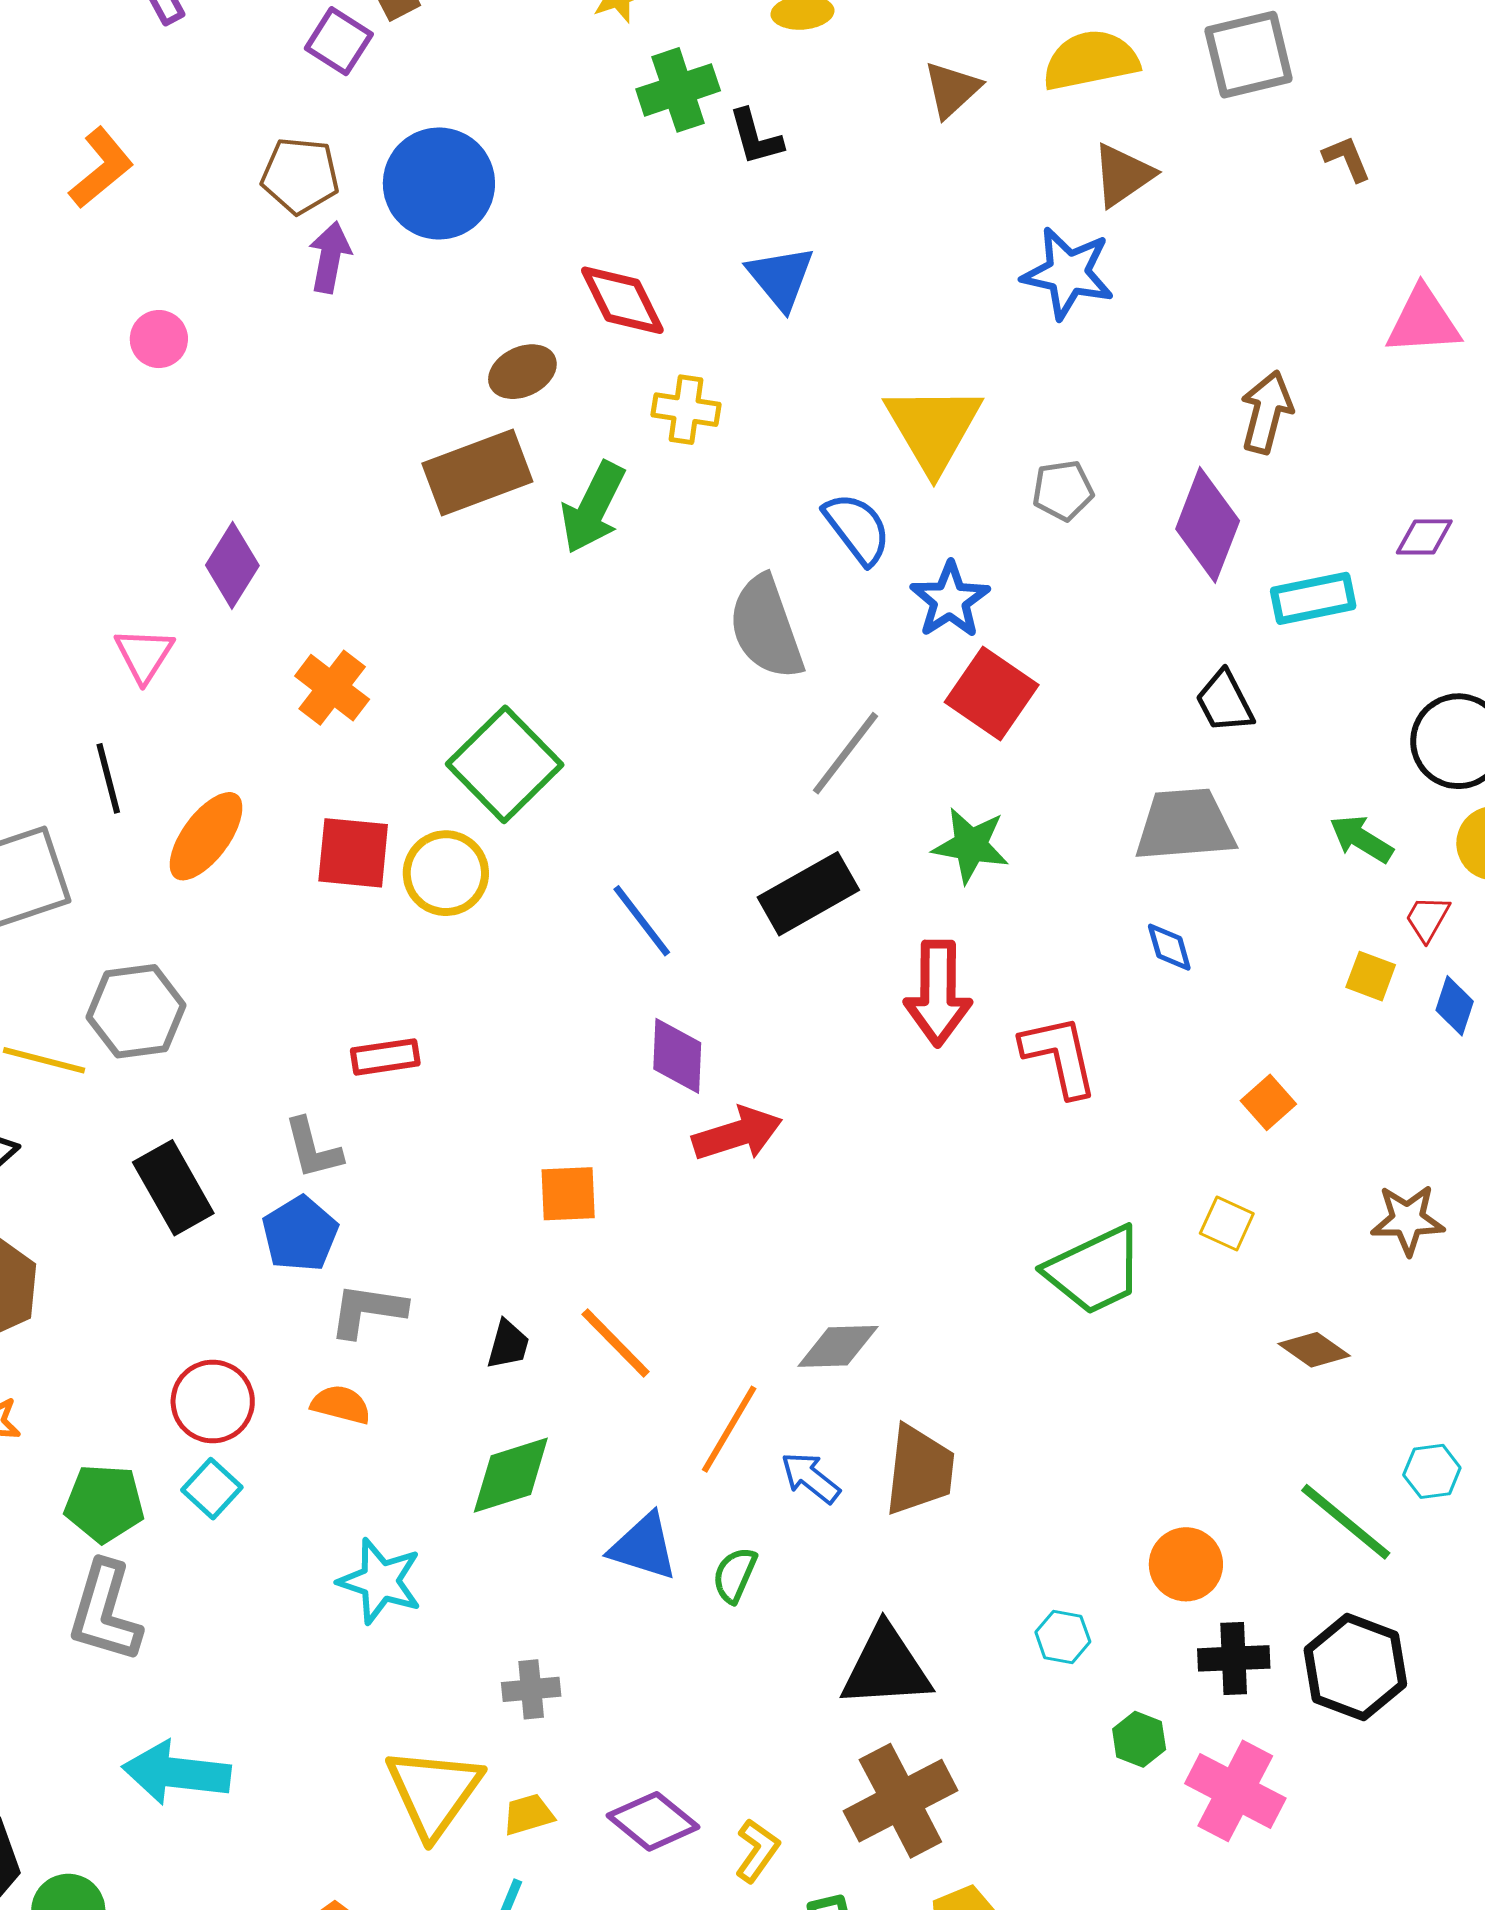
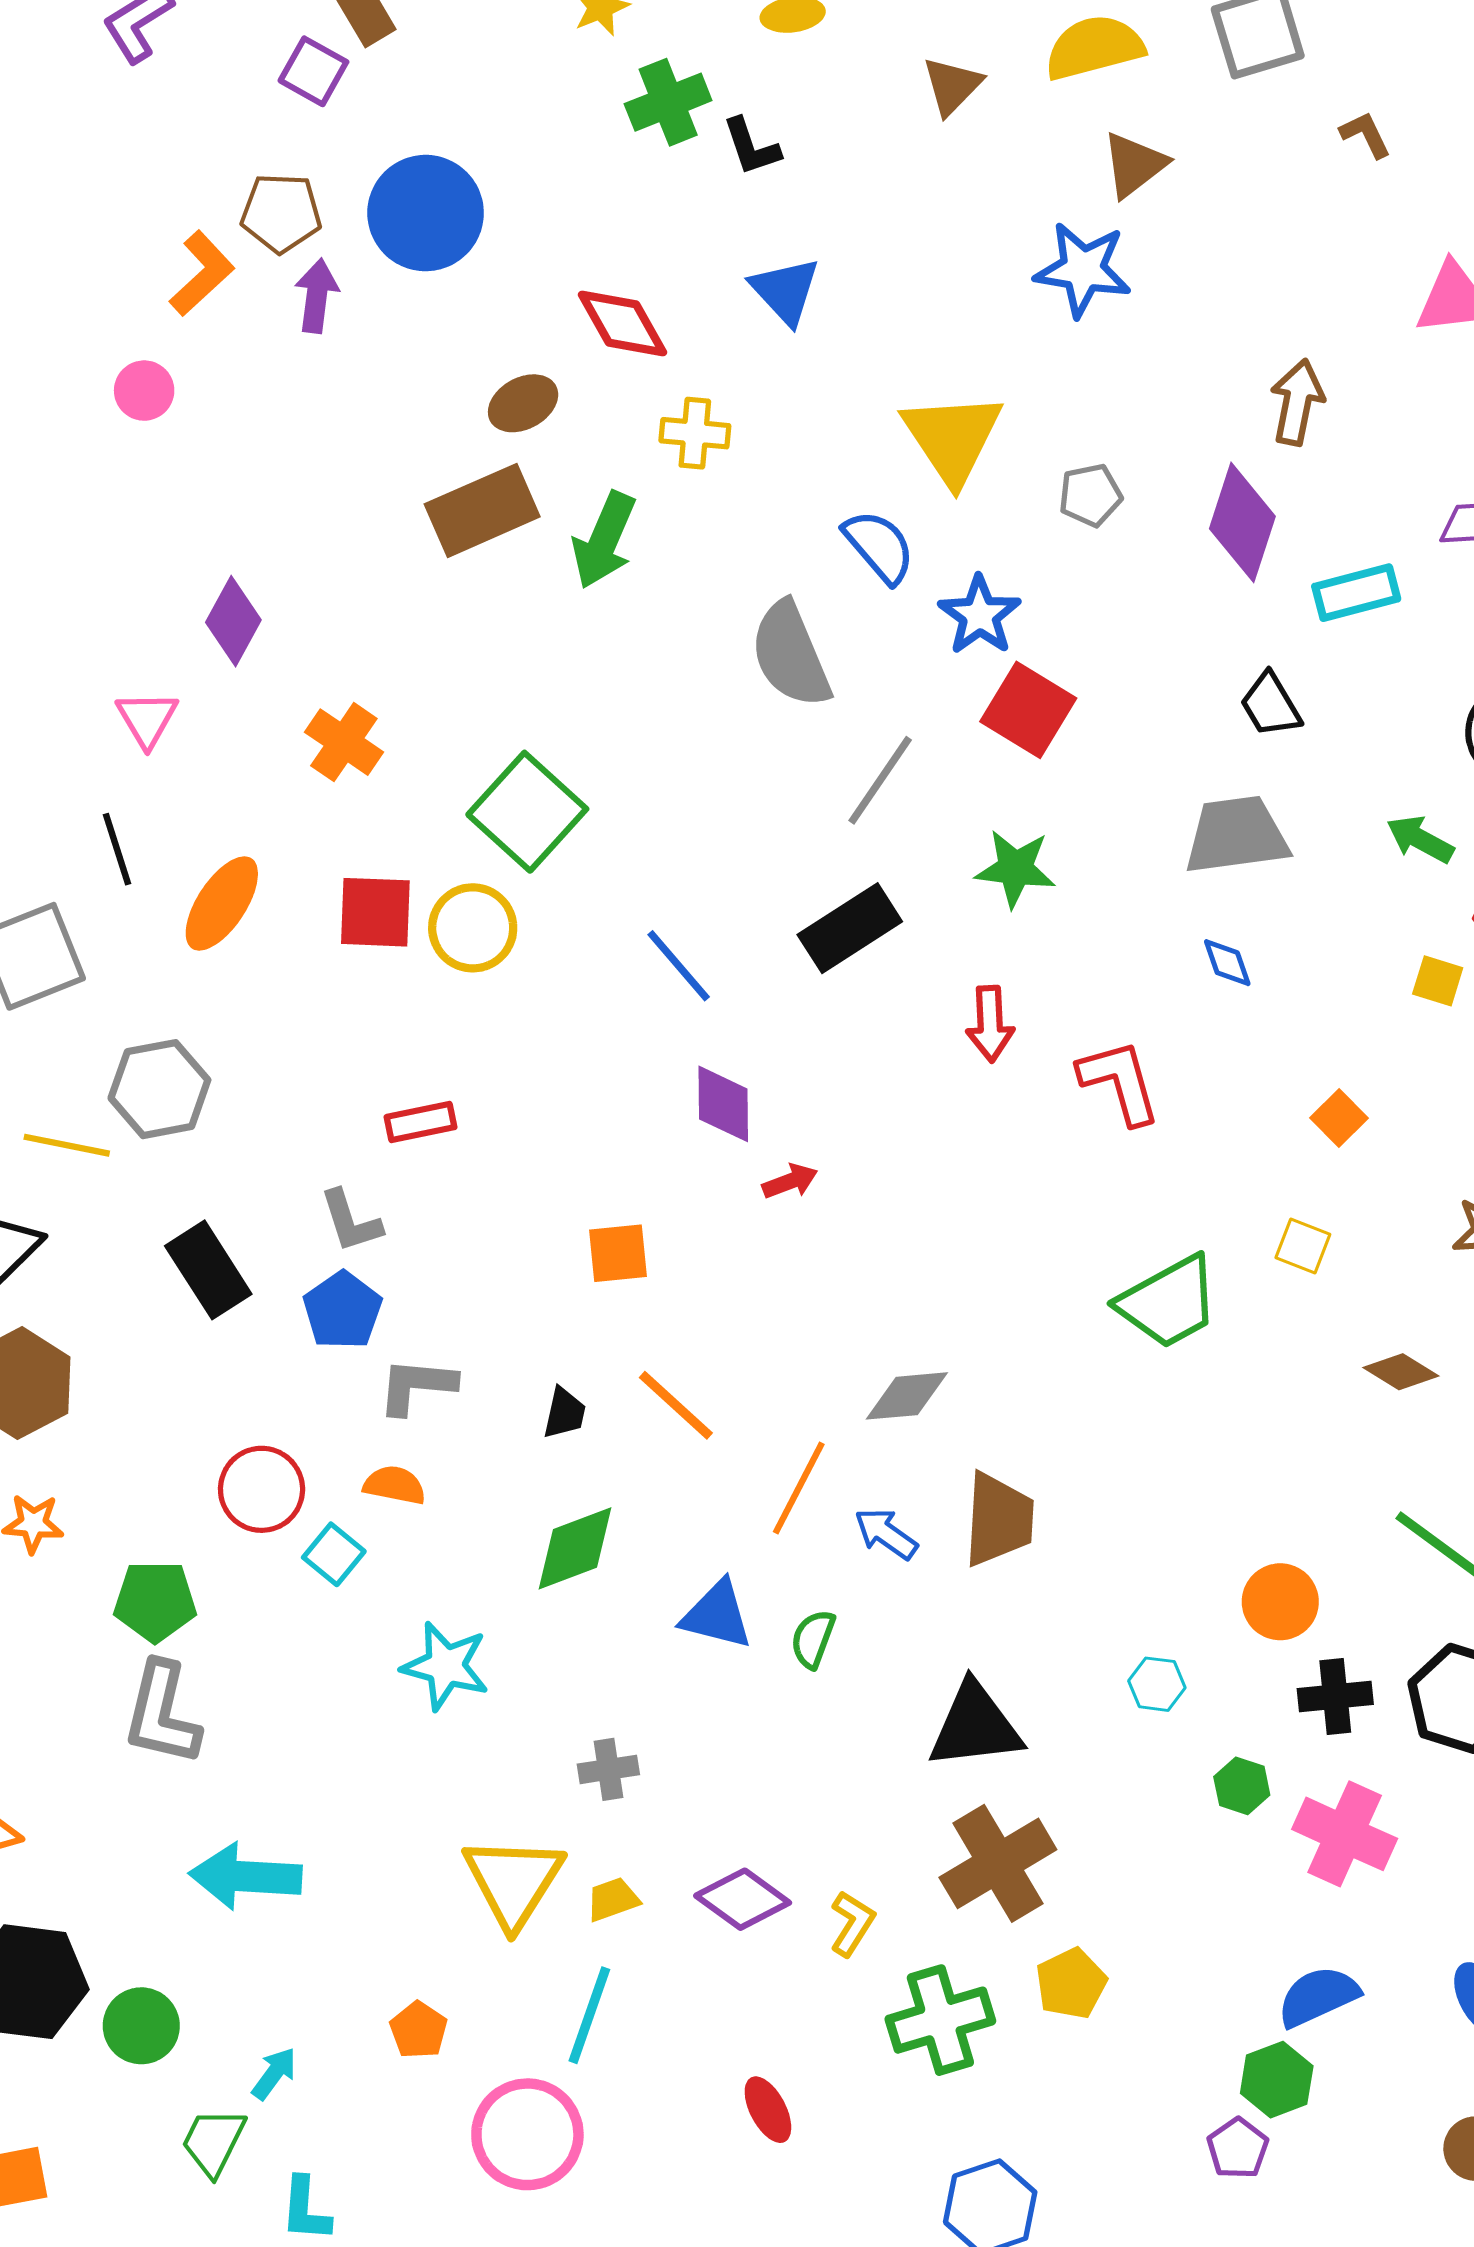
orange L-shape: (101, 168) -> (202, 273), moved
red arrow: (938, 993) -> (990, 1024), size x0.7
red arrow: (737, 1134) -> (790, 1181), size x0.6
cyan square: (212, 1489) -> (334, 1554), moved

